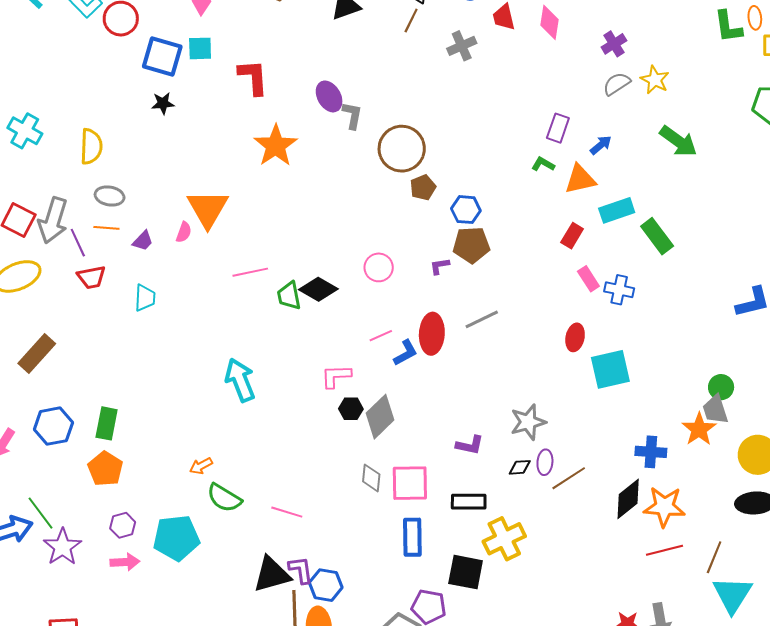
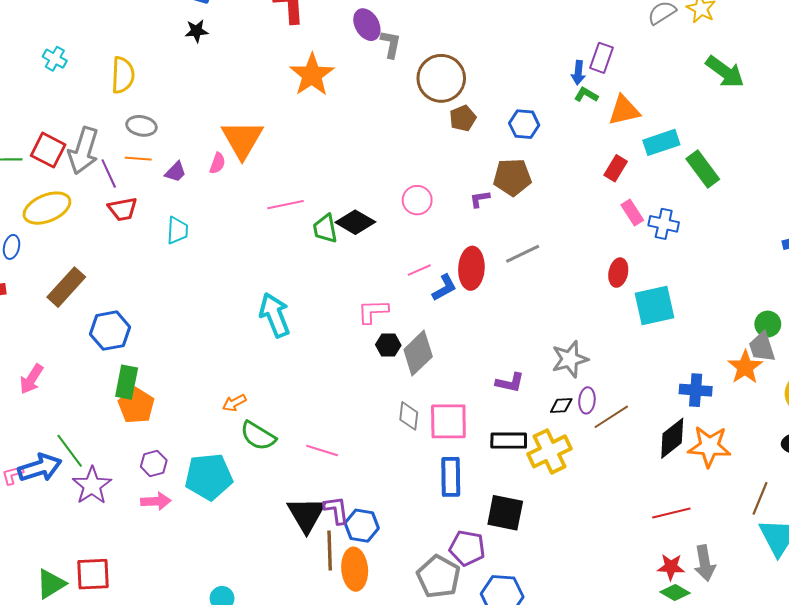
cyan cross: (25, 131) -> (55, 59), size x0.7
blue arrow: (601, 145) -> (578, 73), moved, turned 135
blue hexagon: (466, 210) -> (524, 124), moved
green rectangle: (107, 423) -> (127, 382), moved
blue hexagon: (53, 426) -> (110, 331), moved
yellow cross: (504, 539) -> (550, 451), moved
red line: (665, 550) -> (671, 513), moved
black triangle: (272, 574) -> (306, 514), turned -45

